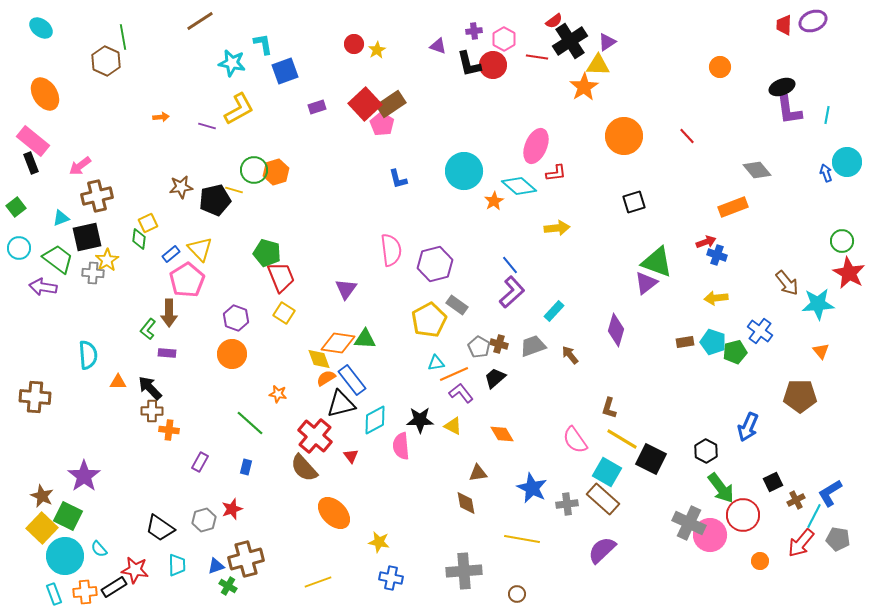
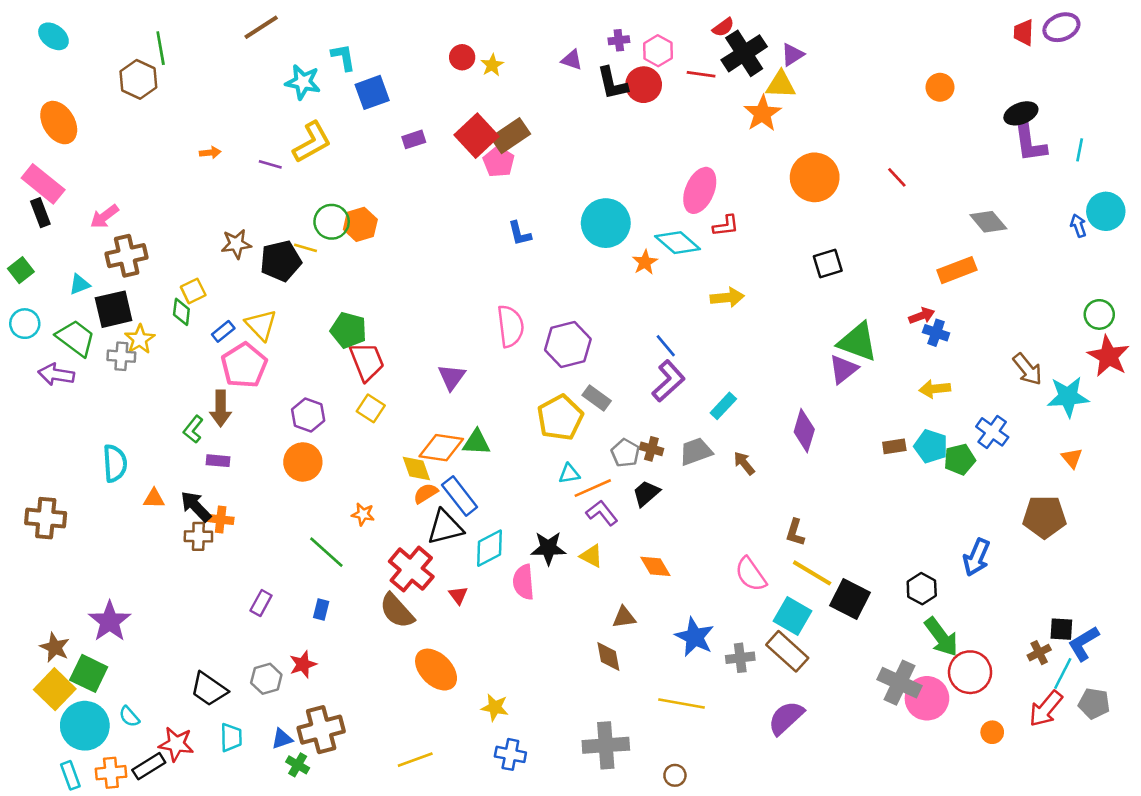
orange cross: (169, 430) -> (221, 519), moved
black square: (773, 482) -> (1061, 629), moved, turned 30

